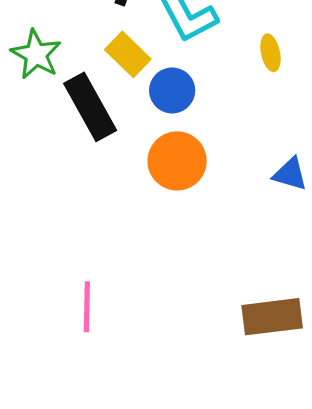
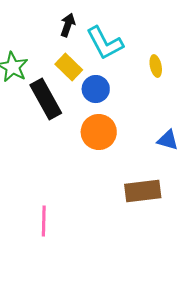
brown rectangle: (272, 317) -> (143, 191), moved

